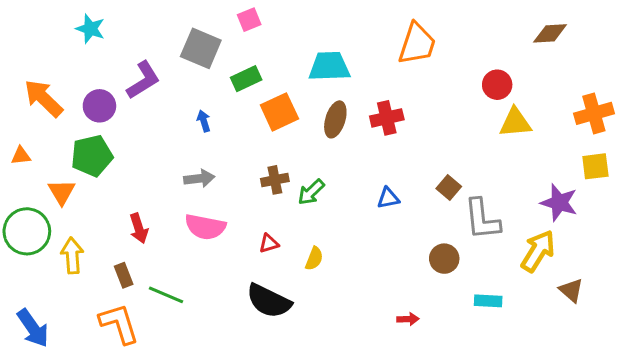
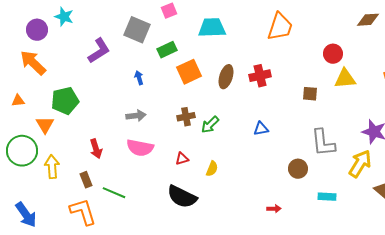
cyan trapezoid: (329, 67) -> (212, 28), moved
purple circle: (99, 106) -> (37, 30), moved
brown square: (449, 188) -> (310, 94), moved, turned -35

